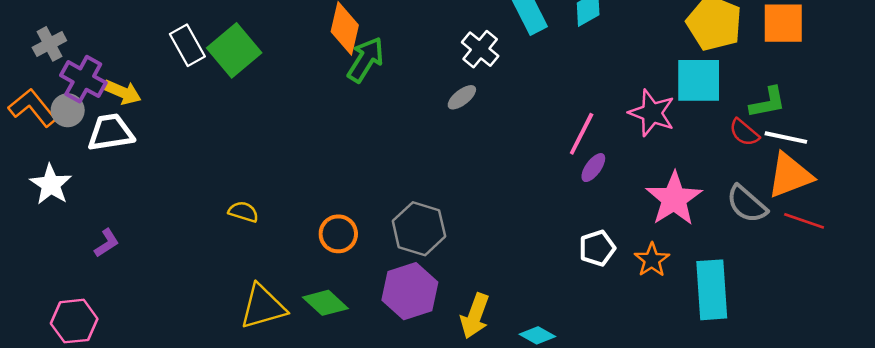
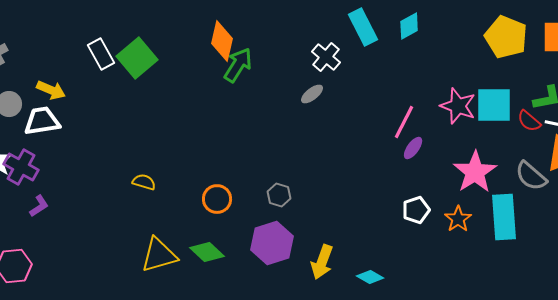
purple cross: (83, 79) -> (21, 167), moved
cyan square: (699, 80) -> (494, 105), moved
gray hexagon: (419, 229) -> (279, 195), size x0.6
cyan rectangle: (712, 290) -> (504, 217), moved

